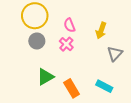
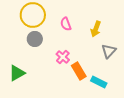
pink cross: (66, 44) -> (63, 57), moved
green triangle: (45, 77) -> (17, 73), moved
orange rectangle: (72, 88) -> (79, 71), moved

